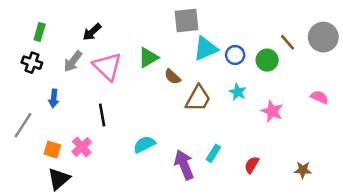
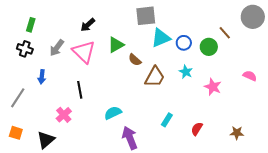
black arrow: (92, 32) -> (88, 25), moved
gray circle: (323, 37) -> (253, 17), moved
orange square: (52, 150) -> (16, 133), moved
purple arrow: (184, 165) -> (130, 138), moved

